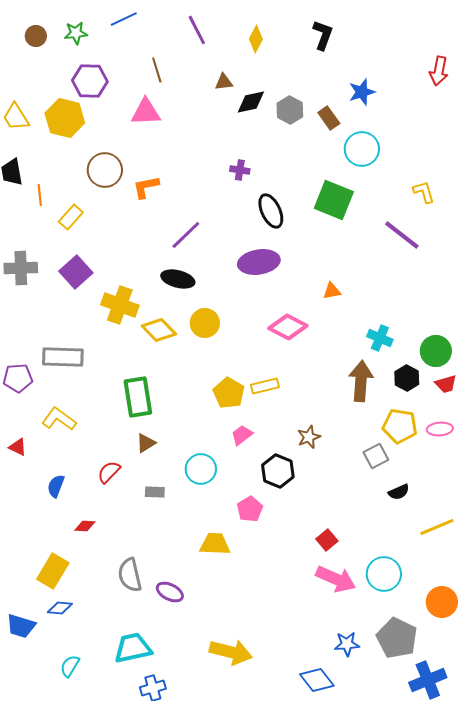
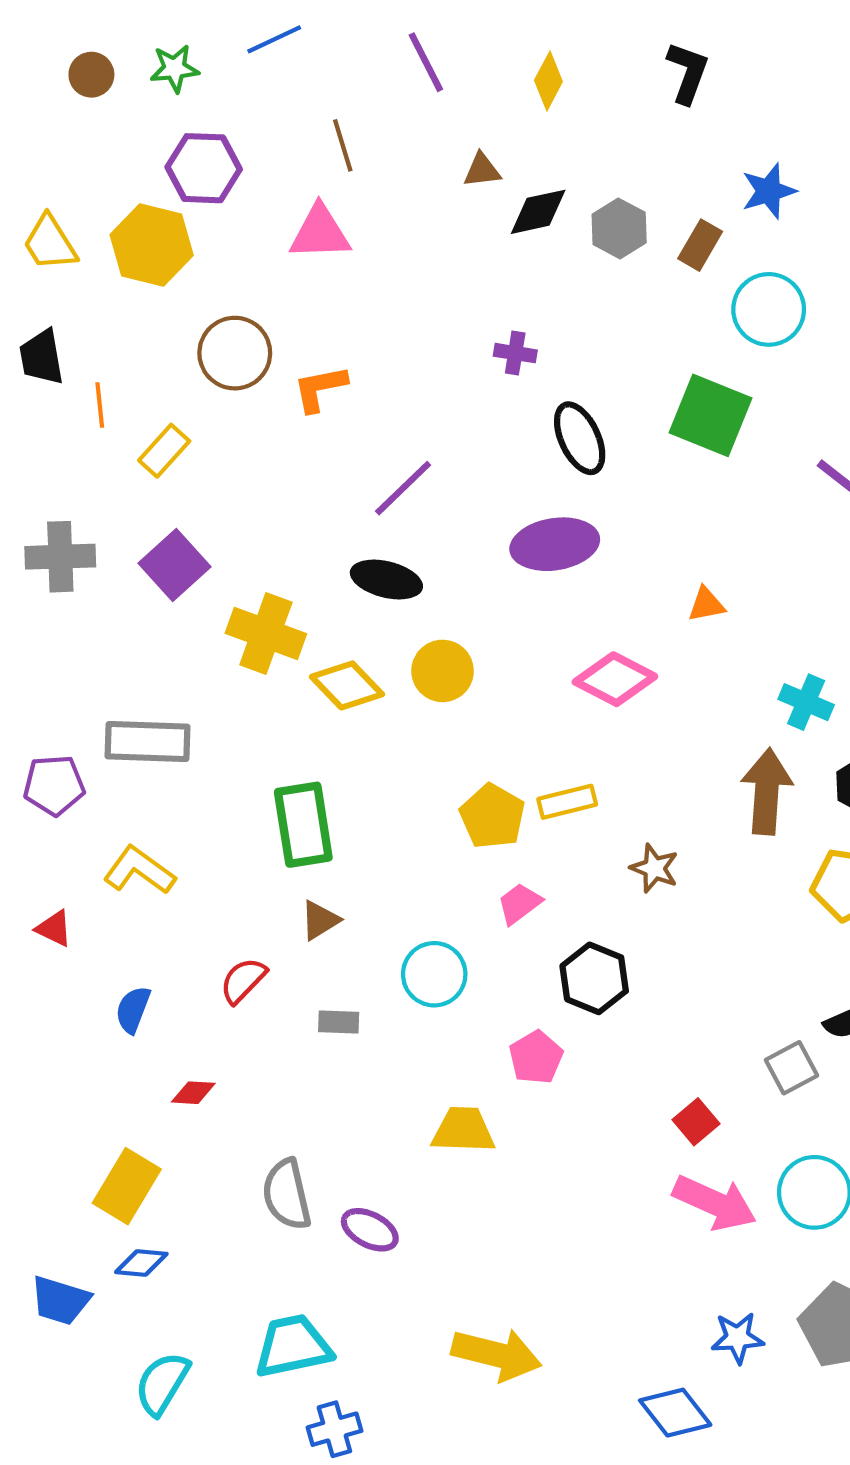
brown rectangle: (329, 118) -> (700, 245), turned 65
brown star: (309, 437) -> (654, 868), moved, turned -30
gray square: (376, 456) -> (792, 1068), moved
cyan semicircle: (70, 666) -> (162, 1384), size x1.4

